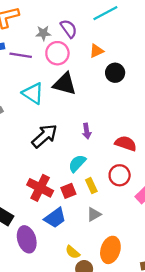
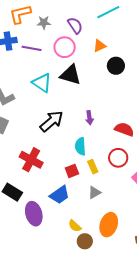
gray star: (43, 33) -> (44, 23), moved
cyan semicircle: (77, 163) -> (80, 146), turned -48
red cross: (40, 188) -> (31, 160), moved

